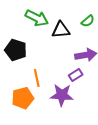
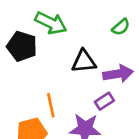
black triangle: (61, 30) -> (84, 61), moved
black pentagon: (16, 50) -> (22, 46), moved

